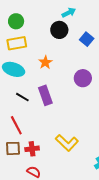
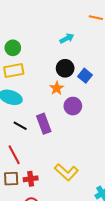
black circle: (59, 30) -> (65, 68), moved
blue square: (87, 39) -> (85, 76), moved
orange star: (45, 62) -> (57, 88), moved
purple circle: (83, 78) -> (73, 106), moved

